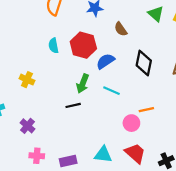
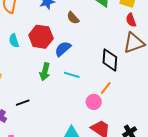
black diamond: (144, 63) -> (110, 60), moved
black line: (73, 105) -> (23, 103), moved
orange line: (146, 110) -> (106, 88), turned -32

